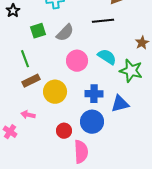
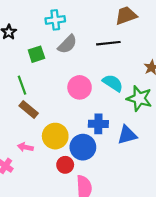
gray semicircle: (65, 33) -> (67, 44), moved
brown rectangle: (31, 81) -> (29, 110), turned 66
yellow circle: (55, 92) -> (55, 136), moved
blue circle: (92, 122) -> (83, 147), moved

